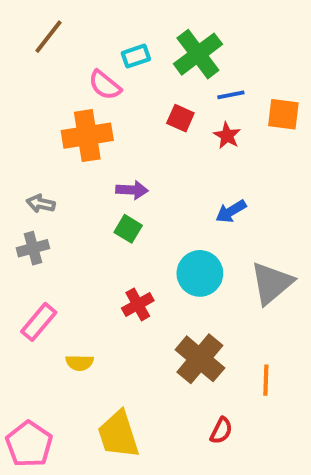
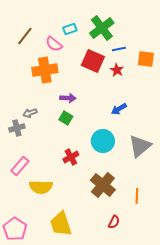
brown line: (49, 37) -> (25, 36), moved
red square: (180, 118) -> (93, 61), size x1.6
gray arrow: (41, 204) -> (30, 113), moved, turned -32
yellow semicircle: (80, 363) -> (41, 187), size x1.6

